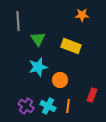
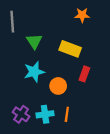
red rectangle: (92, 95) -> (84, 74), moved
cyan cross: (48, 106) -> (45, 114), turned -35

